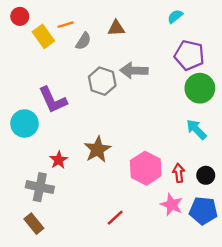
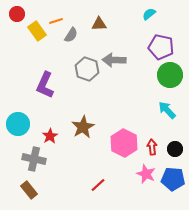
purple L-shape: (53, 100) -> (45, 85), turned 48
cyan circle: (24, 124) -> (18, 124), moved

